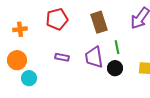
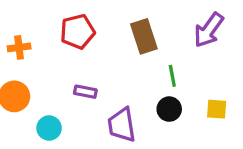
purple trapezoid: (94, 57) -> (122, 125), moved
cyan circle: (29, 78) -> (49, 128), moved

